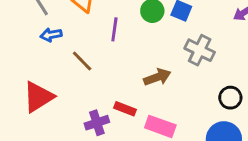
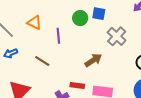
blue arrow: (51, 35) -> (11, 53), moved
gray cross: (200, 50) -> (117, 36), turned 30

